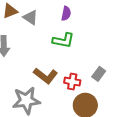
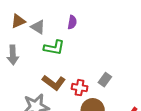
green L-shape: (63, 40) -> (54, 48), moved

